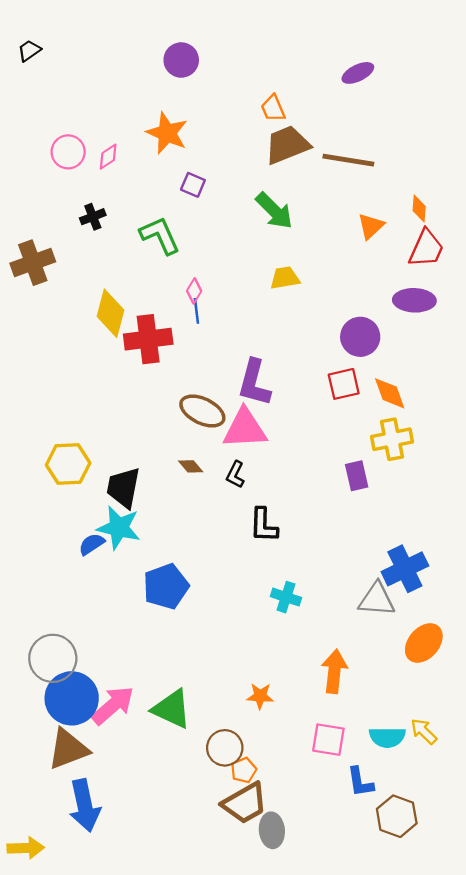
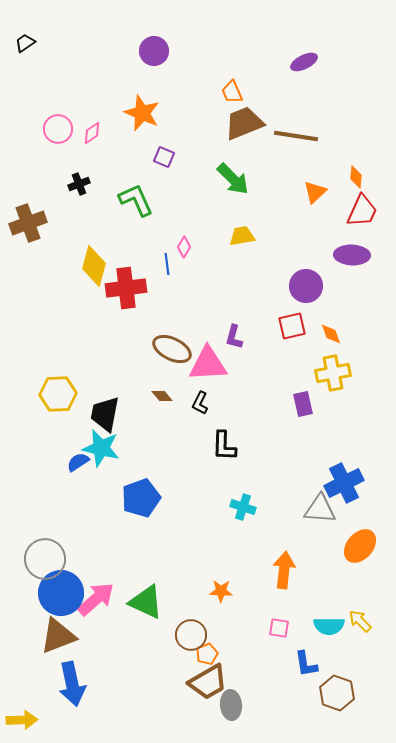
pink diamond: (194, 291) -> (184, 247), moved
purple L-shape: (254, 383) -> (234, 337), moved, size x0.6
orange diamond: (390, 393) -> (331, 334), size x0.7
pink square: (328, 740) -> (279, 628), size x0.7

